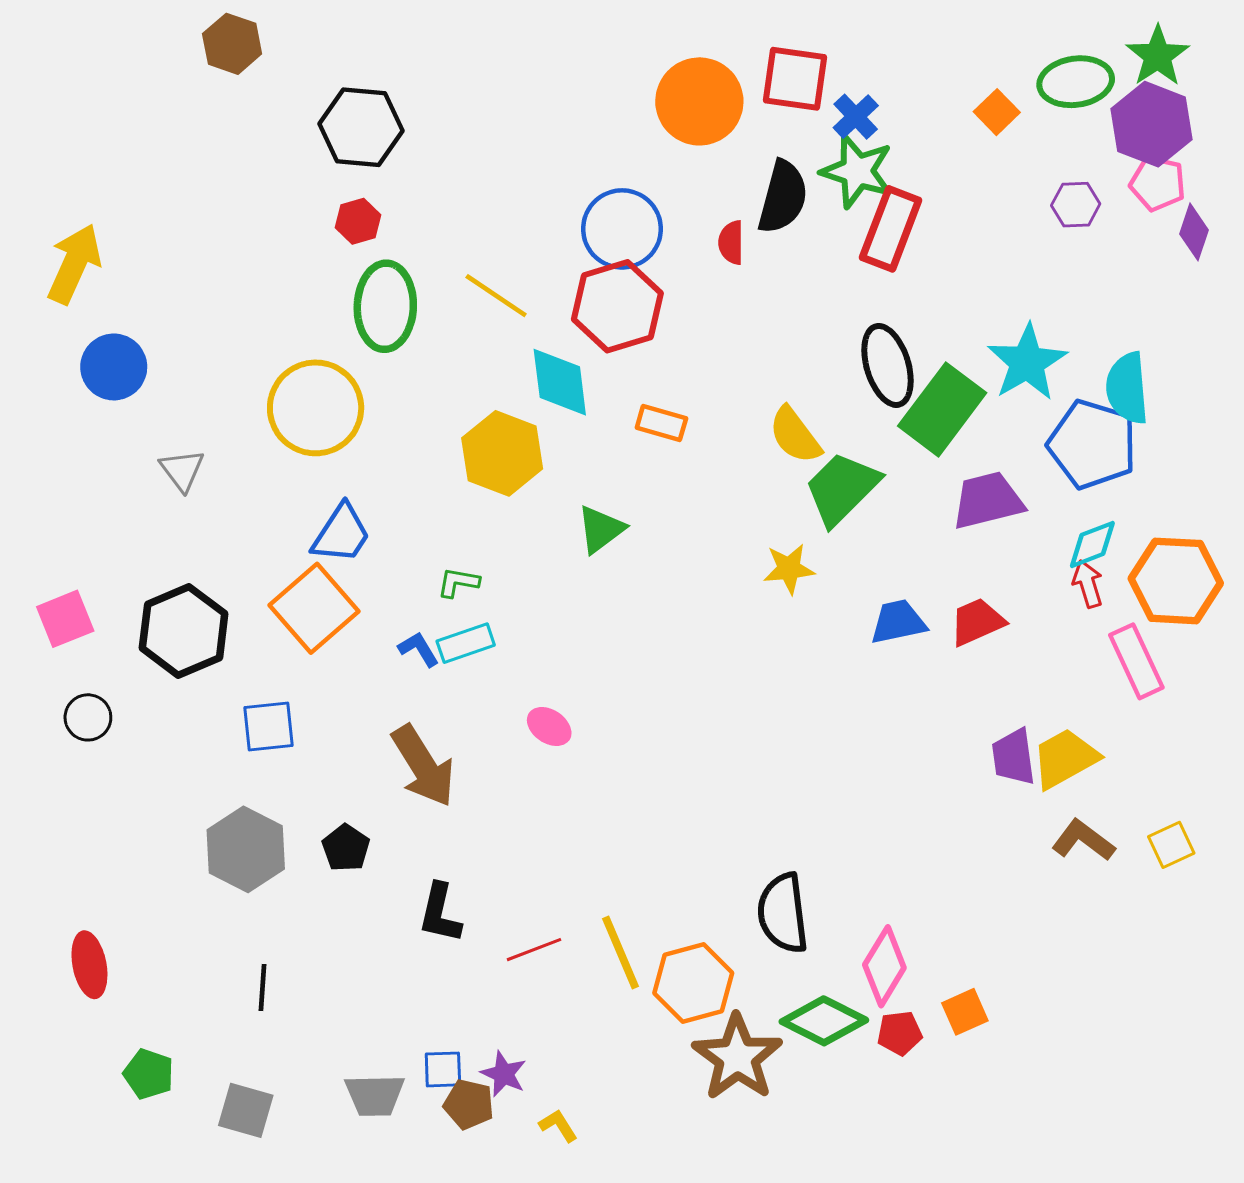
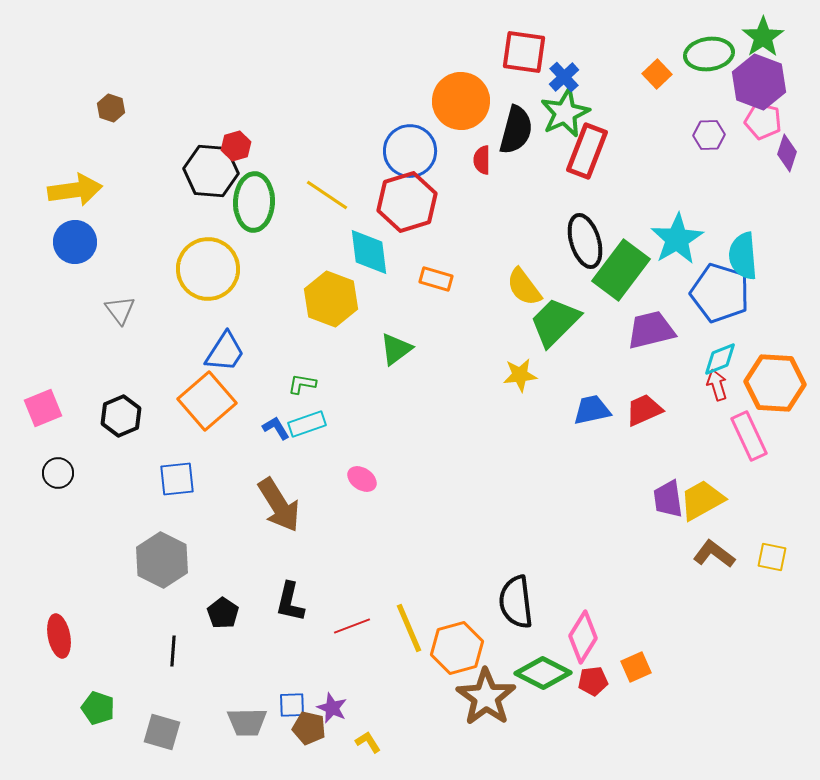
brown hexagon: (232, 44) -> (111, 108), moved, size x0.7
orange circle: (699, 101) -> (461, 101), moved
black hexagon: (361, 127) -> (211, 171), moved
green star: (857, 171) -> (565, 113), turned 30
yellow arrow: (74, 264) -> (75, 190), moved, turned 58
black hexagon: (184, 631) -> (121, 416), size x0.7
yellow square: (1171, 845) -> (772, 557), turned 36
black pentagon: (346, 848) -> (223, 613), moved

